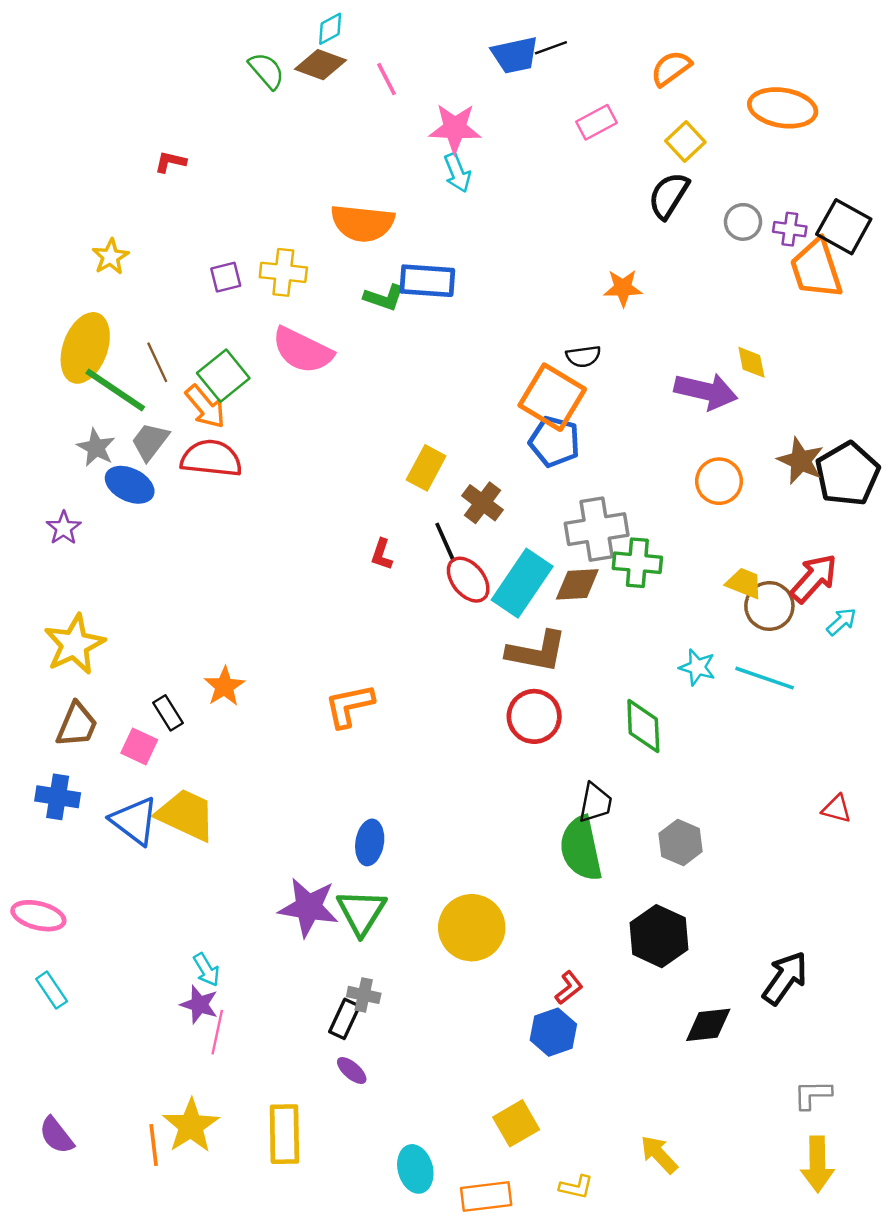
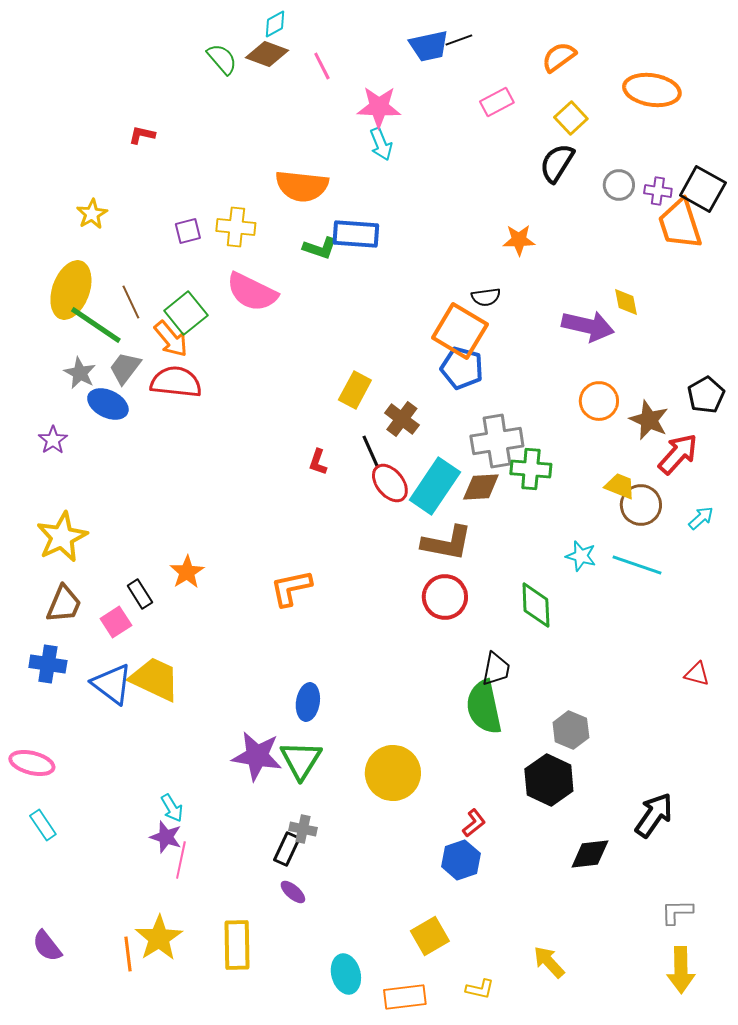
brown star: (801, 461) -> (649, 420), moved
black pentagon: (847, 474) -> (706, 395), size x0.7
red arrow: (814, 578) -> (678, 454), moved
pink square: (139, 746) -> (116, 622), turned 32
gray hexagon: (681, 842) -> (571, 730), moved

